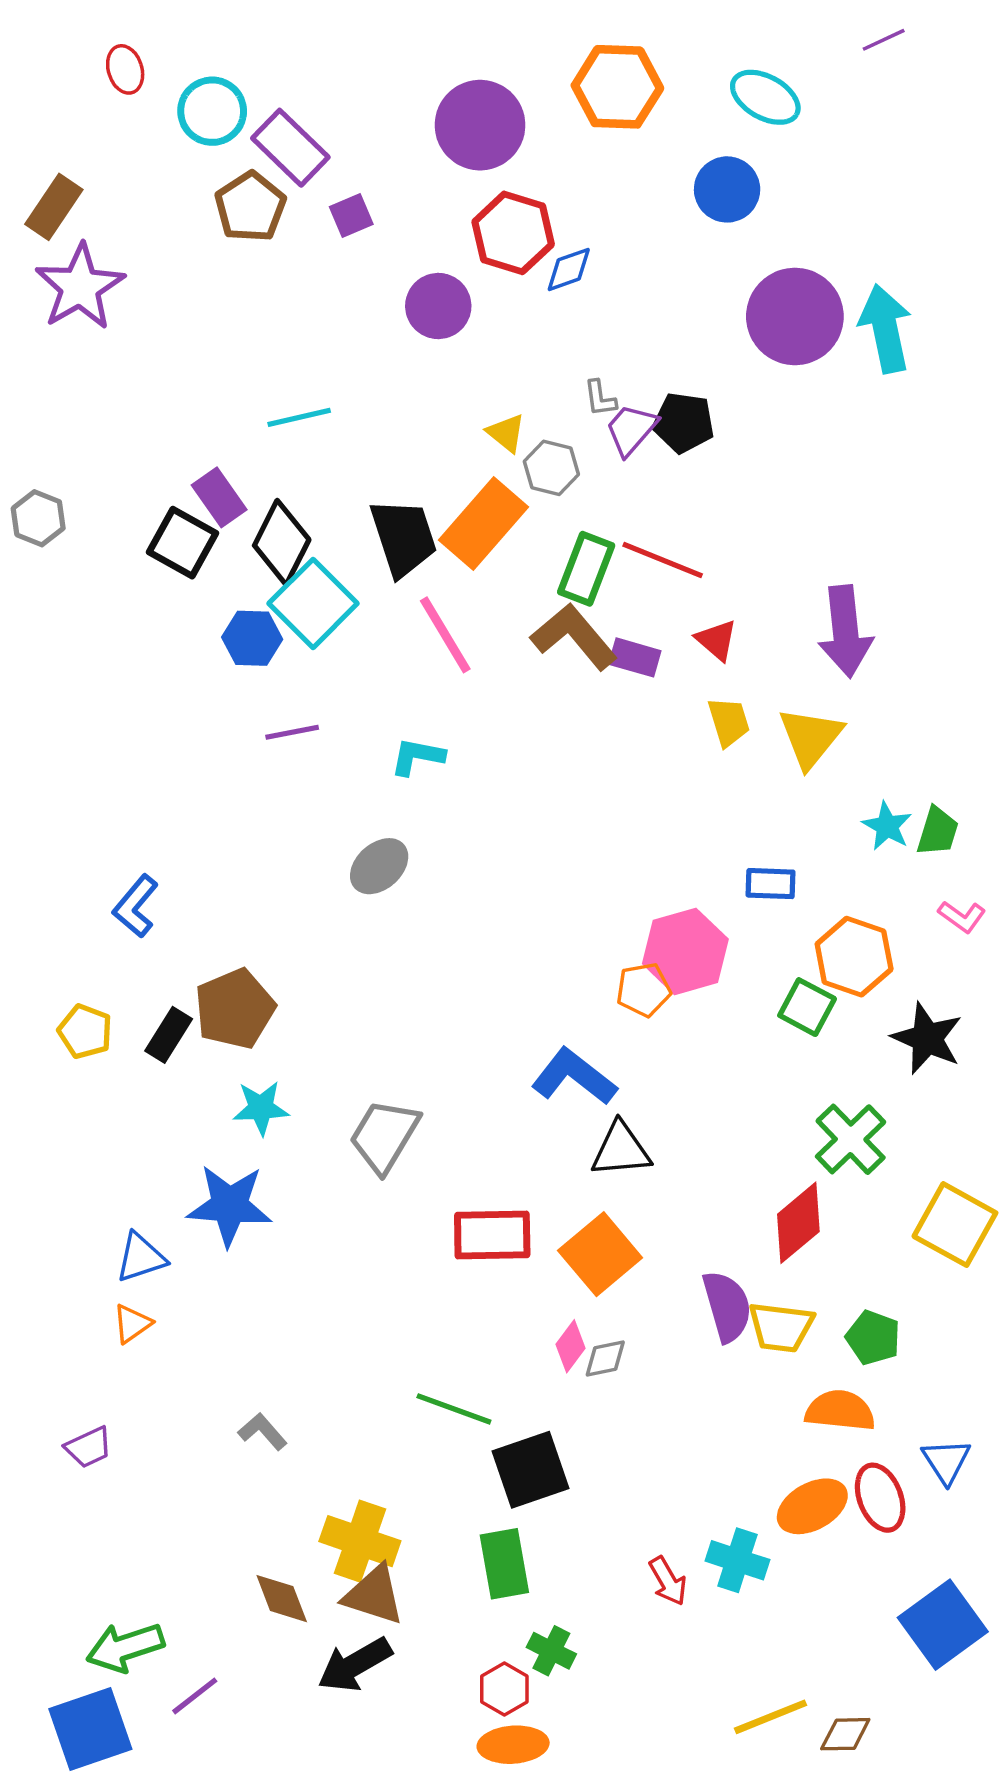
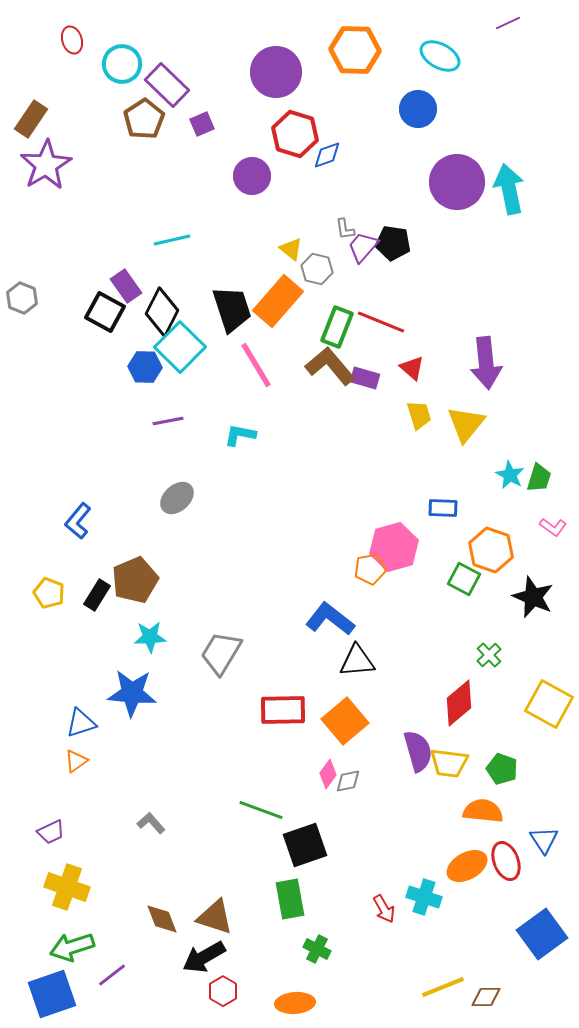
gray ellipse: (379, 866) -> (177, 498), moved
green cross: (851, 1139) -> (489, 655), size x0.6
yellow cross: (360, 1541) -> (67, 887), moved
red hexagon: (504, 1689) -> (223, 991), moved

